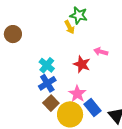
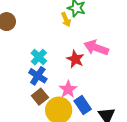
pink arrow: (101, 52) -> (96, 48), size x1.6
blue cross: (47, 83) -> (38, 76), turned -30

